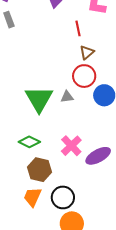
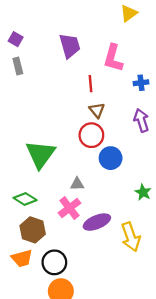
brown triangle: (87, 52) -> (97, 110), turned -35
gray triangle: (67, 97) -> (77, 184), moved
orange trapezoid: (32, 197) -> (22, 258), turned -135

